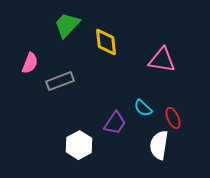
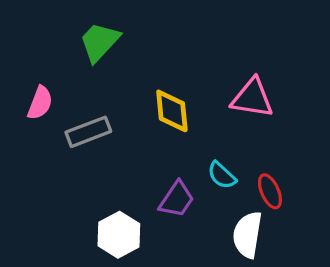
yellow diamond: (106, 42) -> (172, 111), moved

